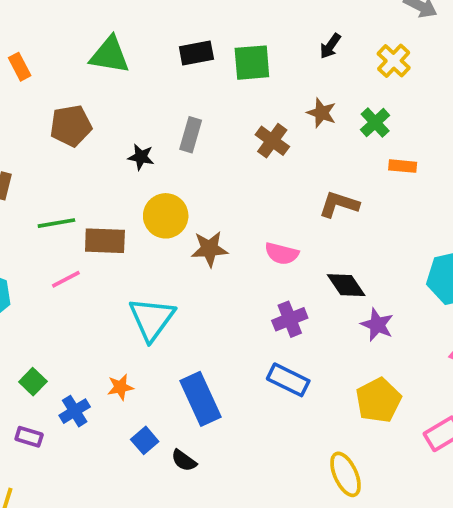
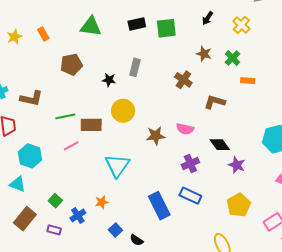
brown cross: (272, 141) -> (183, 80), moved
brown star: (209, 249) -> (156, 136), moved
blue rectangle: (201, 399) -> (159, 206), moved

